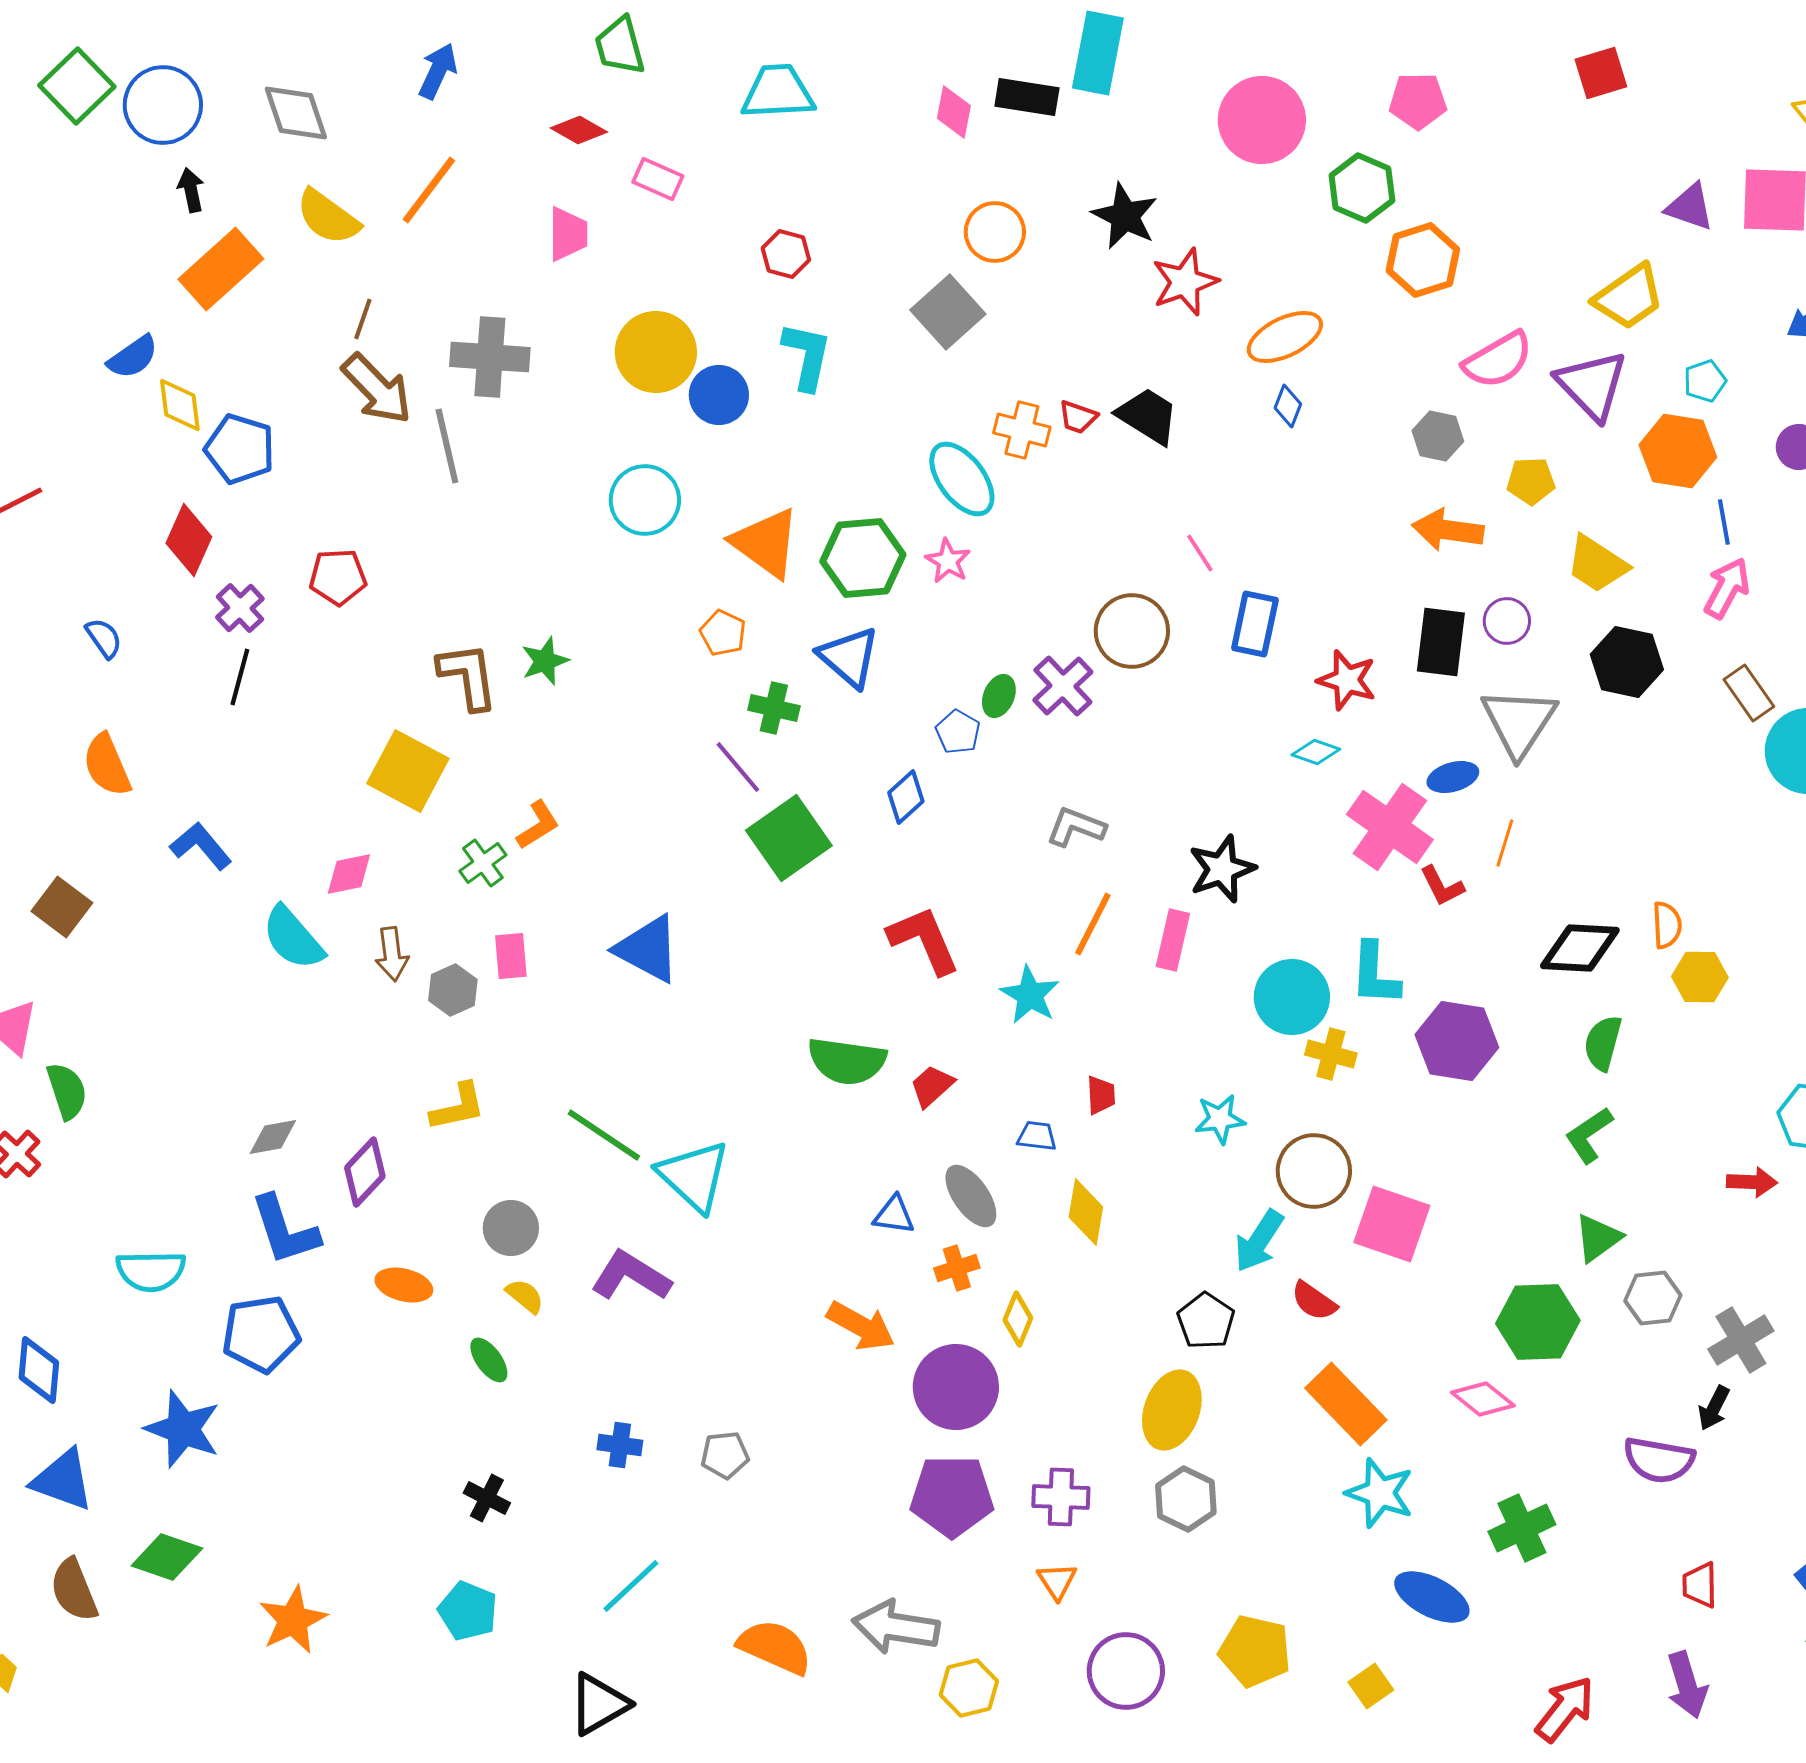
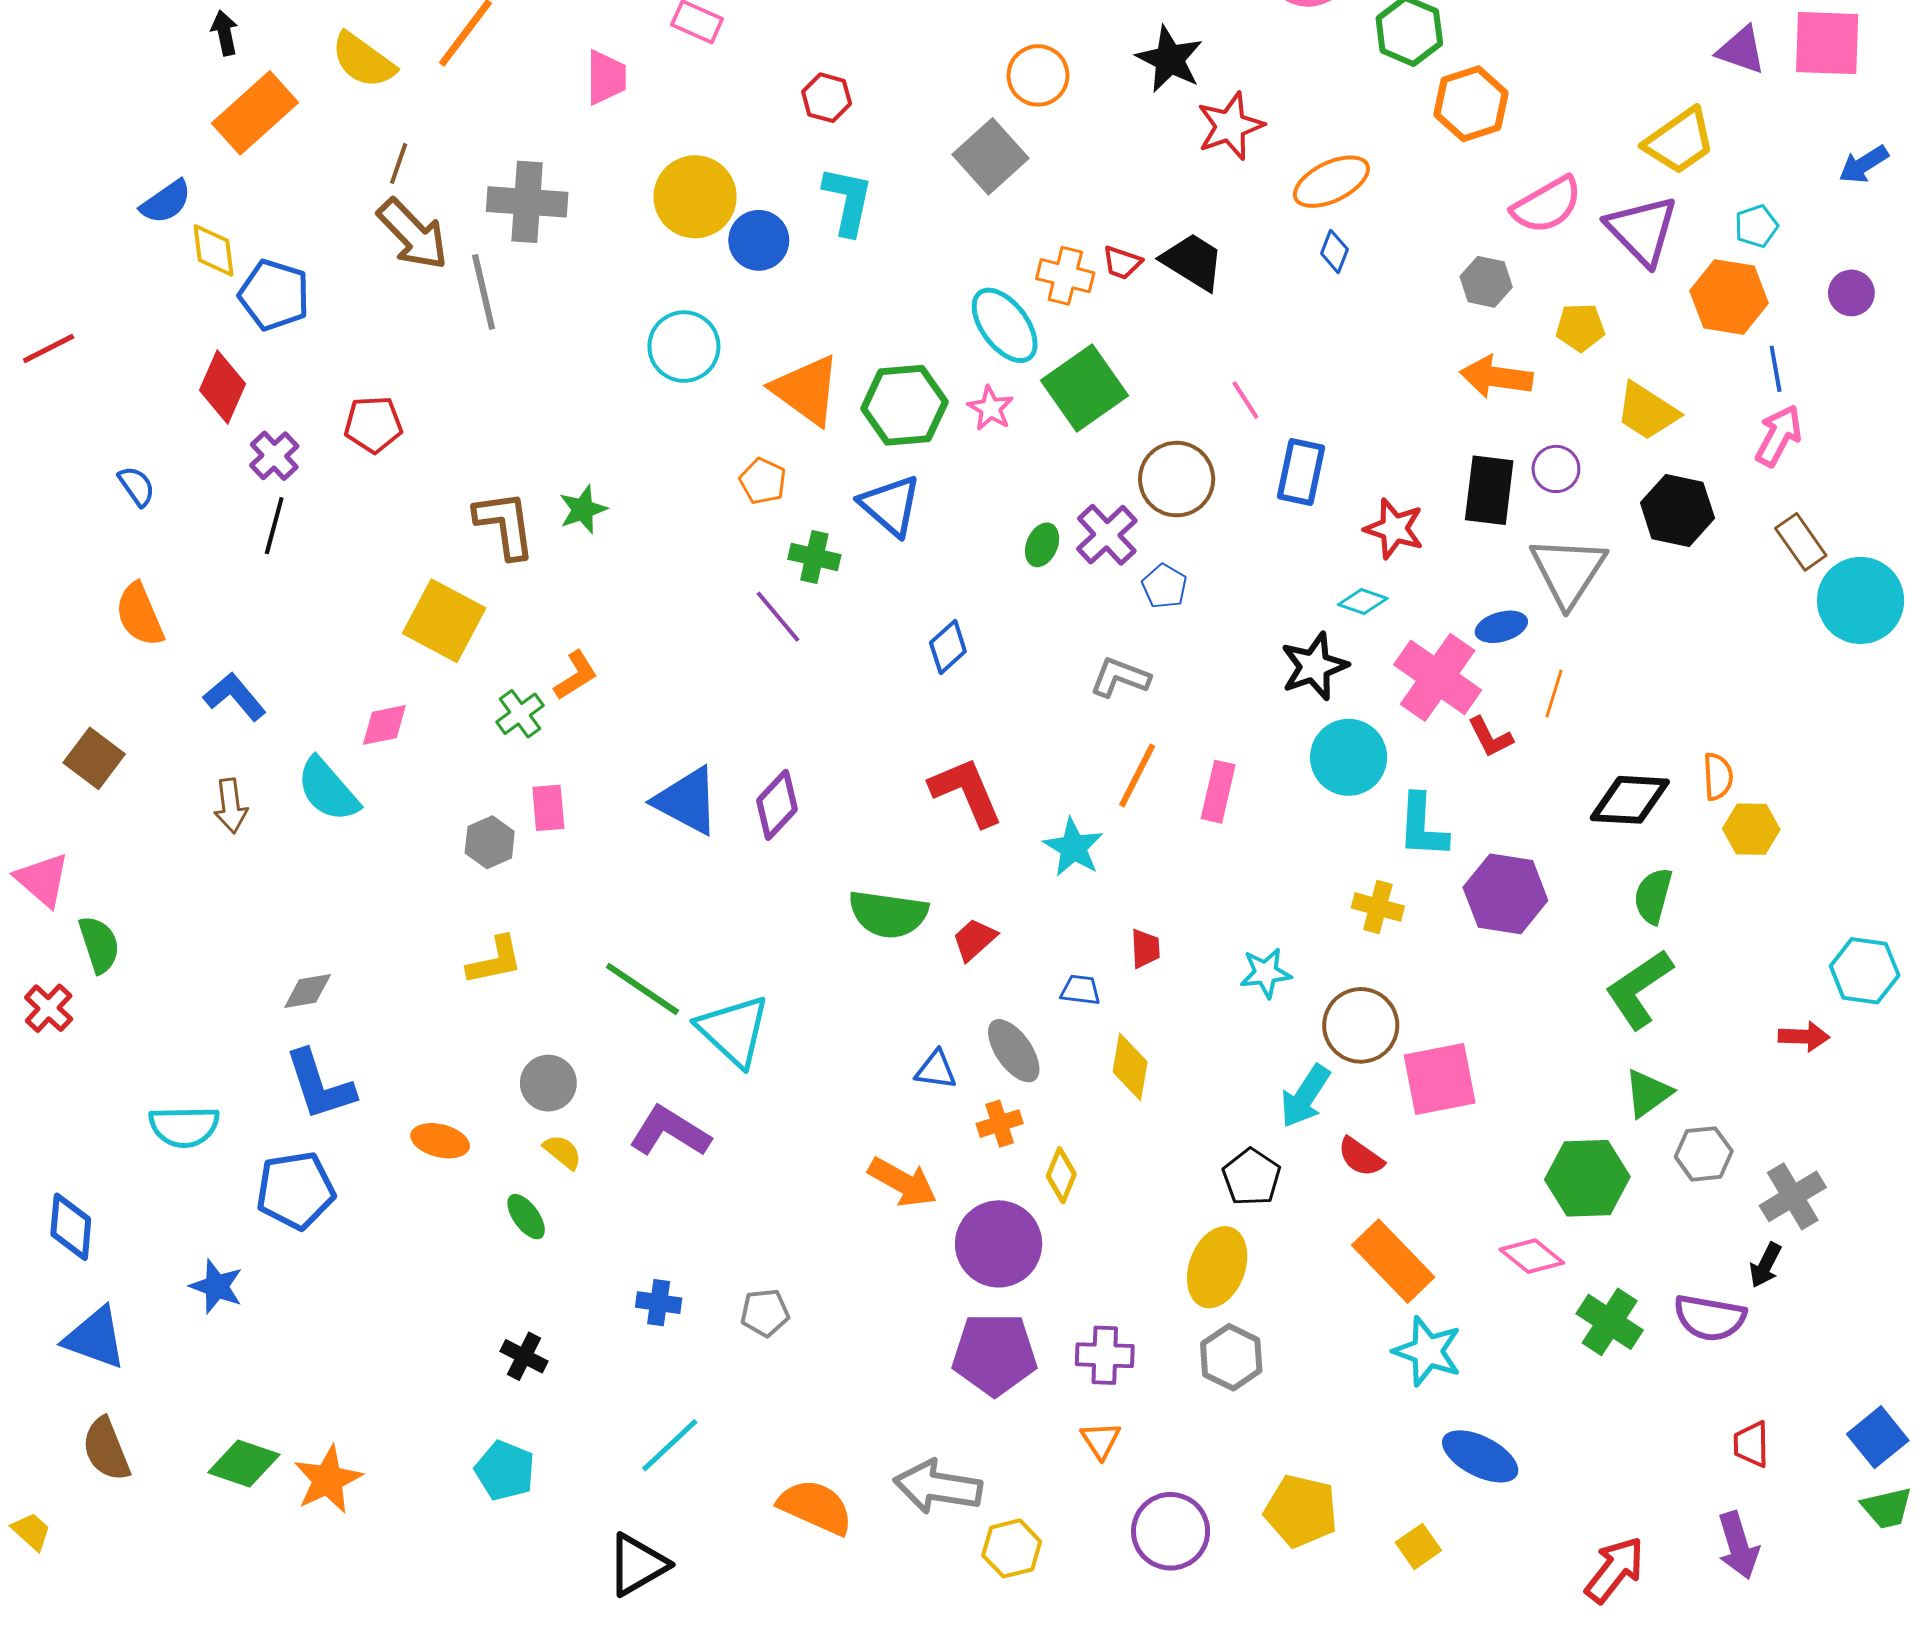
blue pentagon: (958, 732) -> (1164, 586), moved
green square: (789, 838) -> (1085, 388), moved
black star: (1222, 869) -> (1314, 666), moved
brown arrow: (392, 954) -> (231, 806), moved
cyan circle: (1292, 997) -> (1349, 757), moved
green L-shape: (1589, 1135) -> (1639, 989), size x1.4
purple diamond: (365, 1172) -> (777, 805), moved
pink square: (1392, 1224) -> (1440, 1079), turned -30
blue star: (183, 1429) -> (217, 1286), size x0.7
green cross: (1522, 1528) -> (1610, 1322), moved, turned -32
green diamond: (167, 1557) -> (244, 1463), moved

